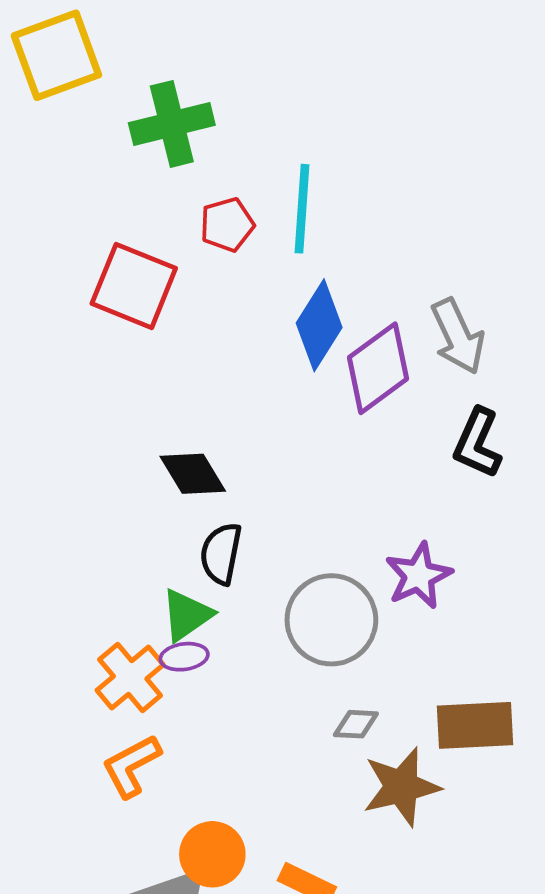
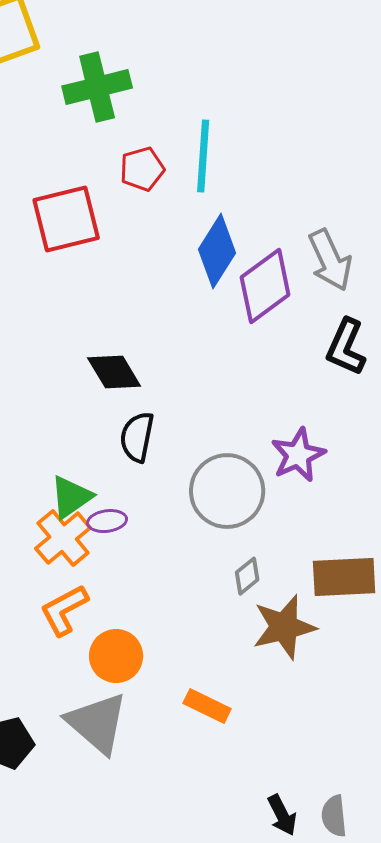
red square: (134, 286) -> (66, 219), turned -36
green triangle: (187, 615) -> (71, 497), moved
gray diamond: (356, 724) -> (247, 576), turned -42
orange circle: (212, 854) -> (116, 656), moved

